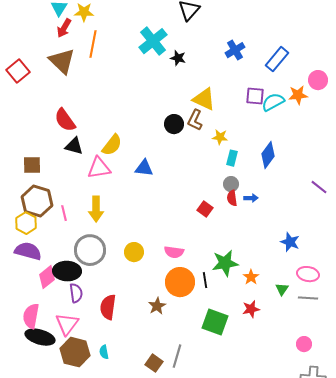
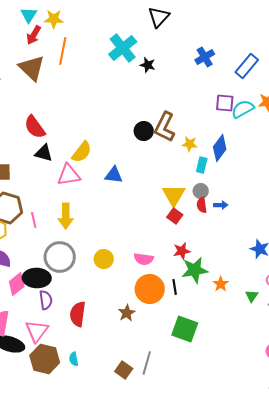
yellow triangle: (204, 99) -> (174, 195), moved, turned 35
brown L-shape: (195, 120) -> (165, 127), size x1.4
blue diamond: (268, 155) -> (220, 148), moved
red star: (251, 309) -> (182, 251), moved

